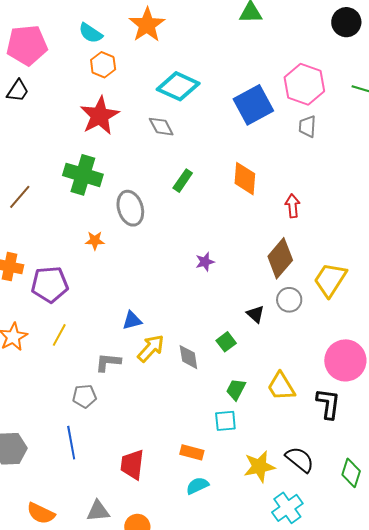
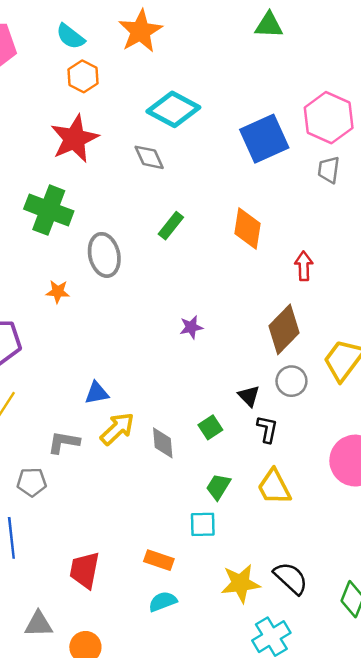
black L-shape: (328, 404) -> (267, 429), moved, size x0.7

